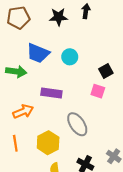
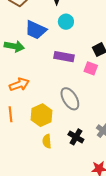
cyan circle: (70, 57) -> (66, 22), moved
purple rectangle: (51, 93) -> (64, 57), moved

